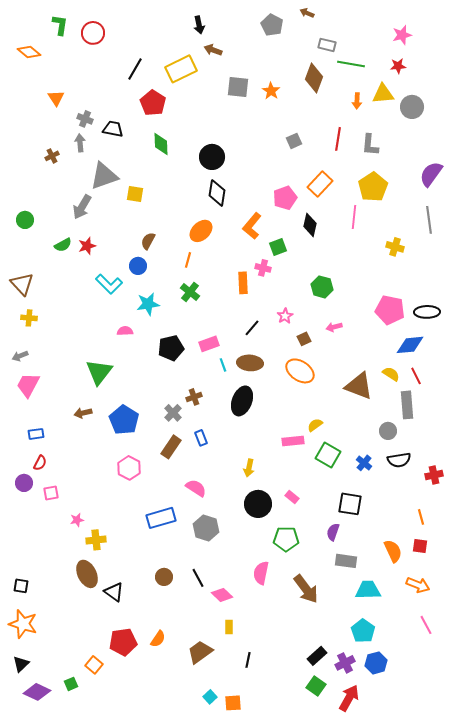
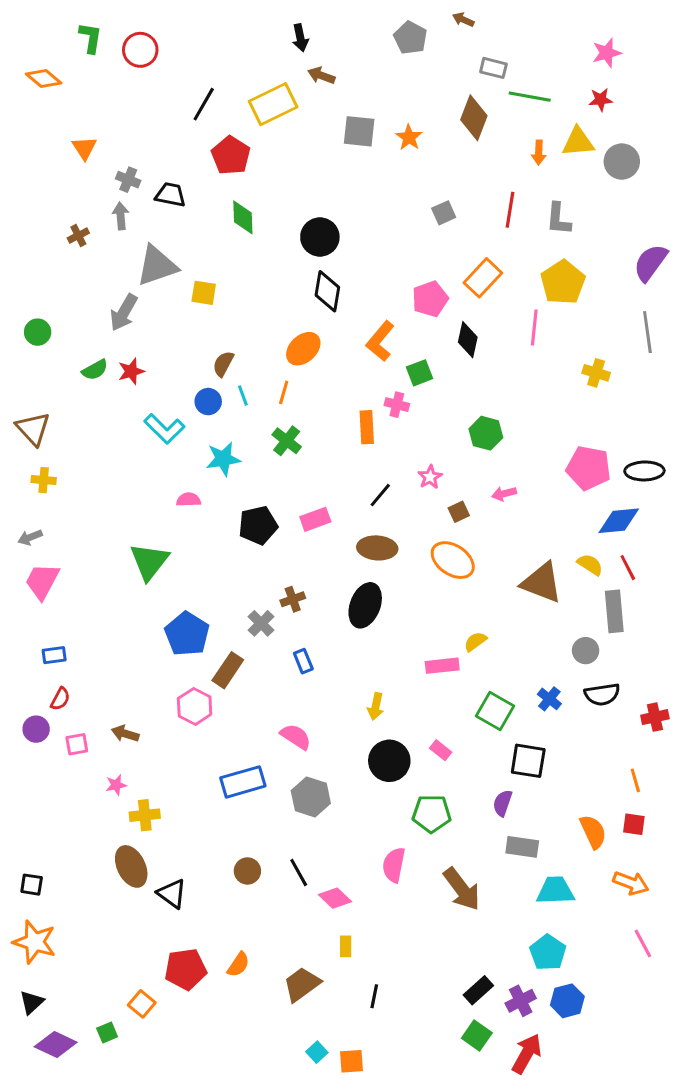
cyan line: (223, 365) -> (243, 395), moved
brown arrow: (83, 413) -> (125, 734), moved, turned 30
brown rectangle: (171, 447) -> (228, 670), moved
green square: (328, 455) -> (495, 711), moved

